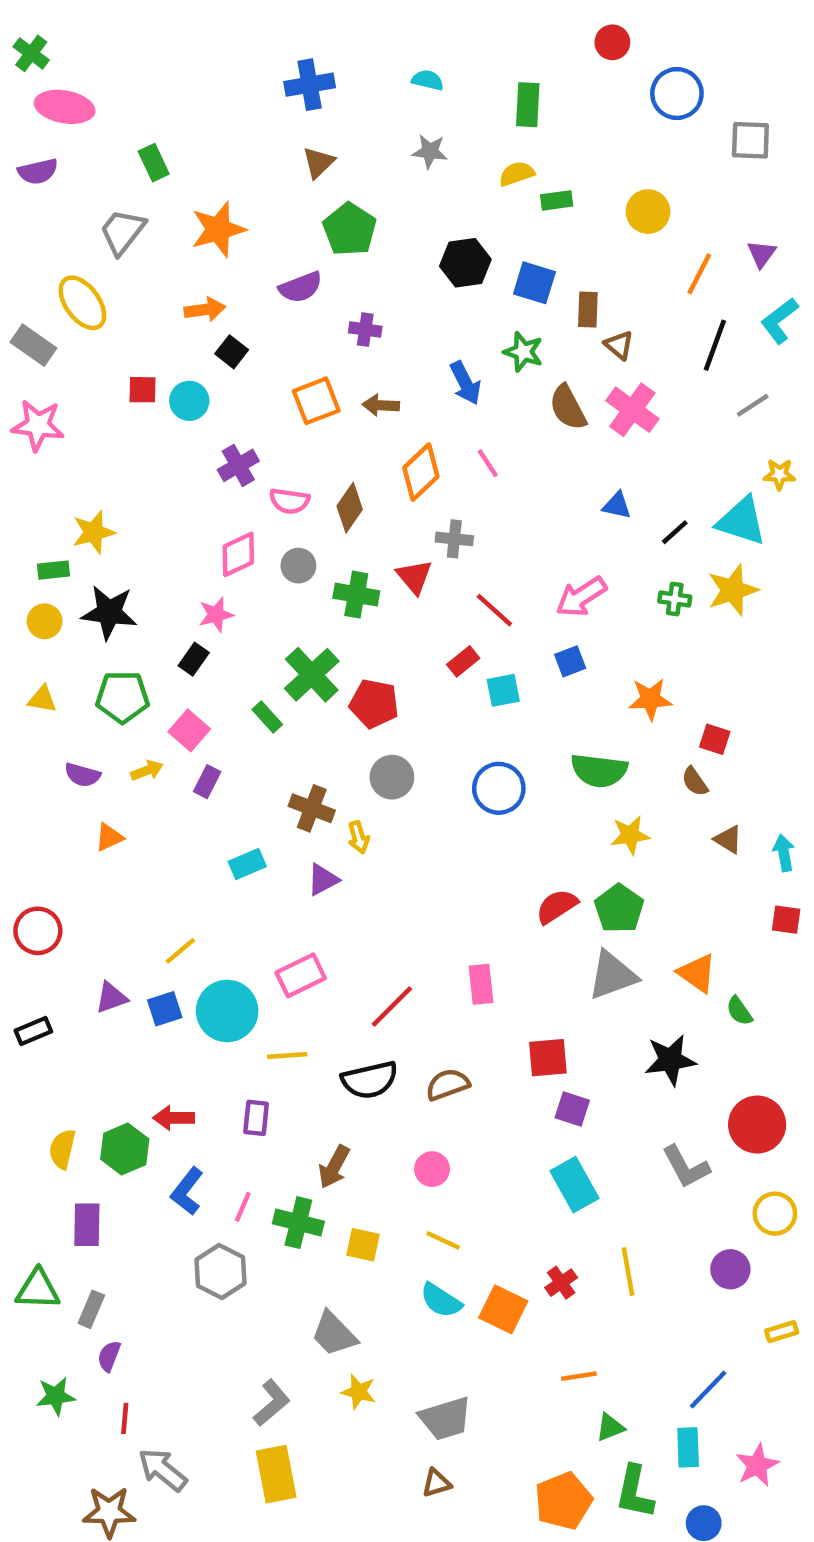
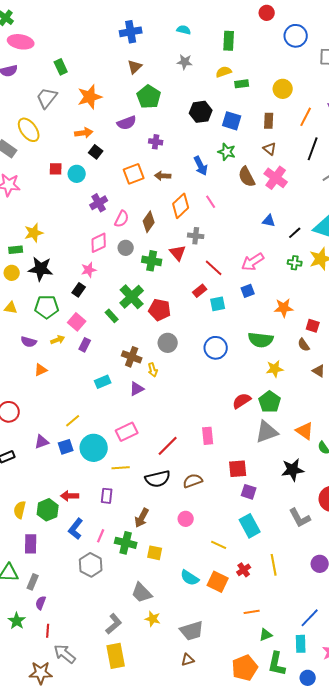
brown rectangle: (588, 310) -> (269, 121), moved
pink semicircle: (289, 501) -> (122, 219), turned -72
yellow line: (443, 1240) -> (219, 545), moved
green star: (56, 1396) -> (17, 621), turned -30

